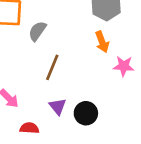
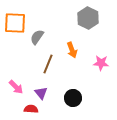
orange arrow: (102, 42) -> (72, 50), moved
purple triangle: (58, 107) -> (41, 93), moved

